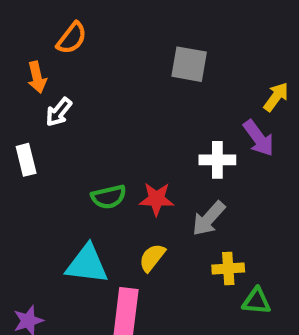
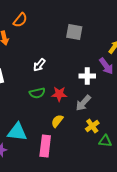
white arrow: (59, 112) -> (39, 65), moved
cyan triangle: (87, 264) -> (17, 132), moved
yellow cross: (228, 269) -> (92, 126), turned -32

